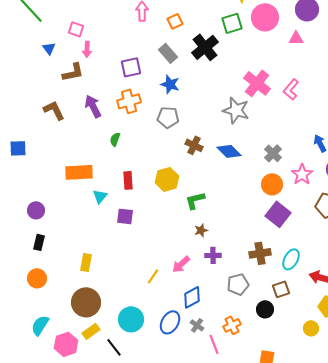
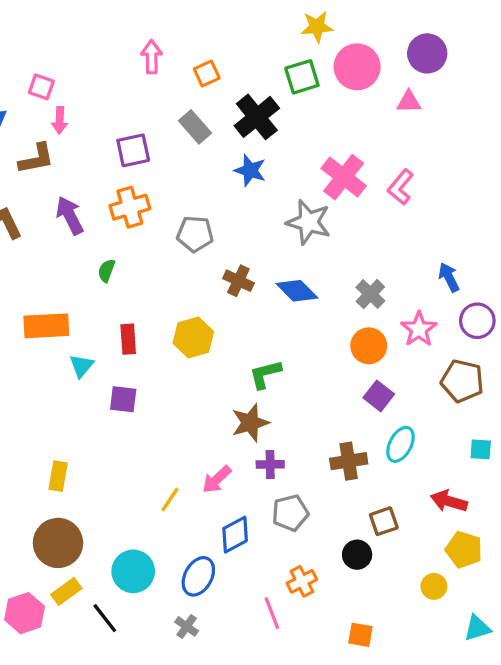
blue star: (170, 84) -> (250, 170), moved
green L-shape: (195, 200) -> (265, 374), moved
purple square: (278, 214) -> (379, 396), size x0.7
brown star: (201, 230) -> (250, 423), size x1.6
cyan ellipse: (291, 259) -> (400, 444), moved
gray pentagon: (238, 284) -> (290, 513), moved
gray cross: (197, 325) -> (187, 626), moved

